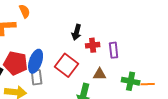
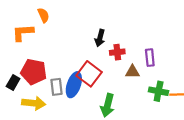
purple rectangle: (114, 50) -> (150, 58), moved
blue ellipse: (36, 61) -> (74, 85), moved
brown triangle: (100, 74) -> (132, 72), moved

